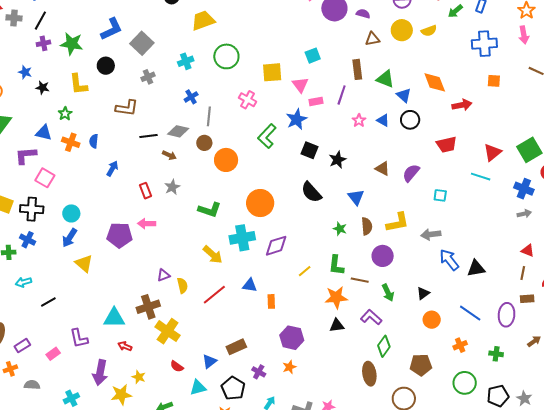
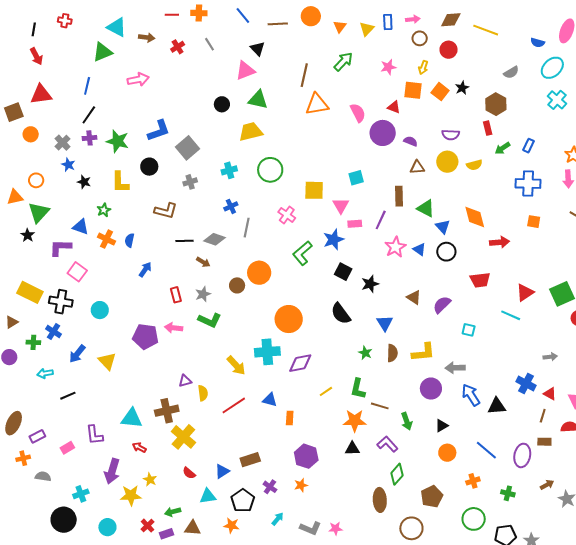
gray cross: (14, 18) -> (63, 143), moved, turned 35
pink star: (359, 121) -> (395, 247), size x1.5
brown circle: (204, 143) -> (237, 285), moved
blue cross: (524, 189) -> (526, 383), moved
green L-shape: (210, 210) -> (210, 320), moved
blue arrow: (70, 238) -> (77, 354), moved
purple circle: (383, 256) -> (431, 389), moved
brown pentagon: (421, 365) -> (432, 497), turned -30

